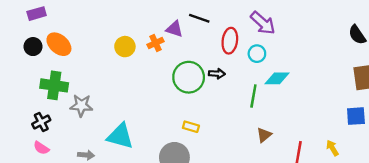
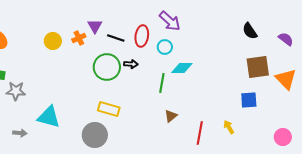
black line: (199, 18) -> (116, 38), moved
purple triangle: (174, 29) -> (95, 26), turned 42
yellow rectangle: (191, 127) -> (109, 109), size x1.5

